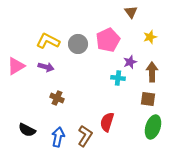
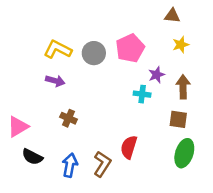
brown triangle: (131, 12) -> (172, 16), moved, turned -48
pink triangle: (16, 66) -> (18, 127), moved

